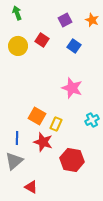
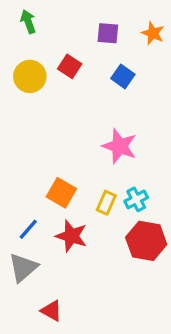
purple square: (65, 20) -> (108, 33), turned 32
cyan cross: (92, 120) -> (136, 199), moved
yellow rectangle: (56, 124) -> (106, 203), moved
blue line: (17, 138) -> (28, 229), turned 40
red hexagon: (72, 160) -> (146, 241), moved

